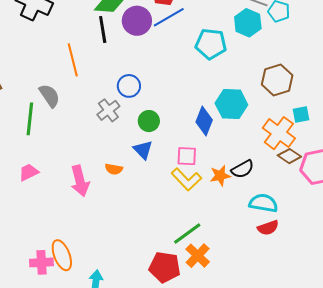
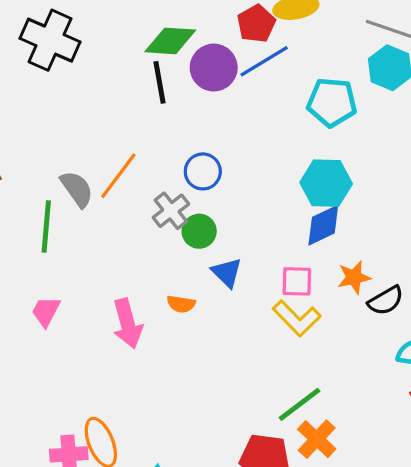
orange line: (73, 60) -> (118, 176), moved, turned 52
cyan hexagon: (231, 104) -> (326, 183), moved
green circle: (149, 121) -> (199, 231), moved
blue diamond: (204, 121) -> (323, 225), turned 44
pink trapezoid: (29, 172) -> (46, 311), turned -35
orange star: (220, 176) -> (354, 277), moved

